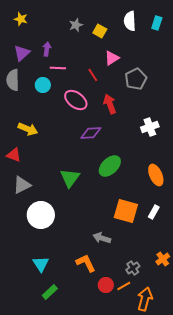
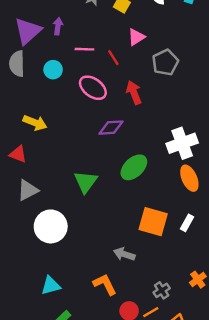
purple triangle: (22, 53) -> (28, 31), size x1.4
pink line: (58, 68) -> (84, 49), moved
white cross: (150, 127) -> (182, 143), moved, size x1.4
cyan triangle: (41, 264) -> (51, 286), turned 48

